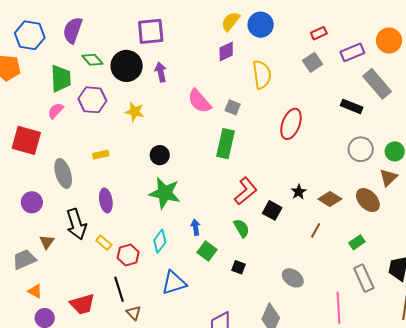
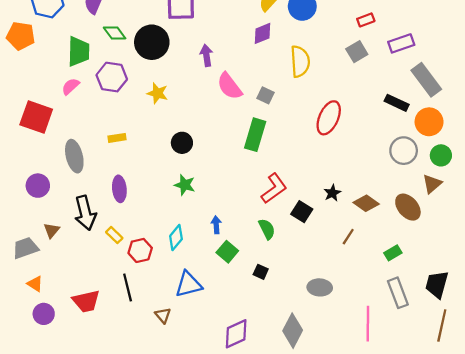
orange circle: (389, 41) -> (429, 122), moved
purple arrow: (161, 72) -> (206, 55), moved
green star: (165, 193) -> (185, 185), size x0.6
gray ellipse: (293, 278) -> (320, 287), turned -35
brown triangle: (134, 313) -> (163, 315), moved

